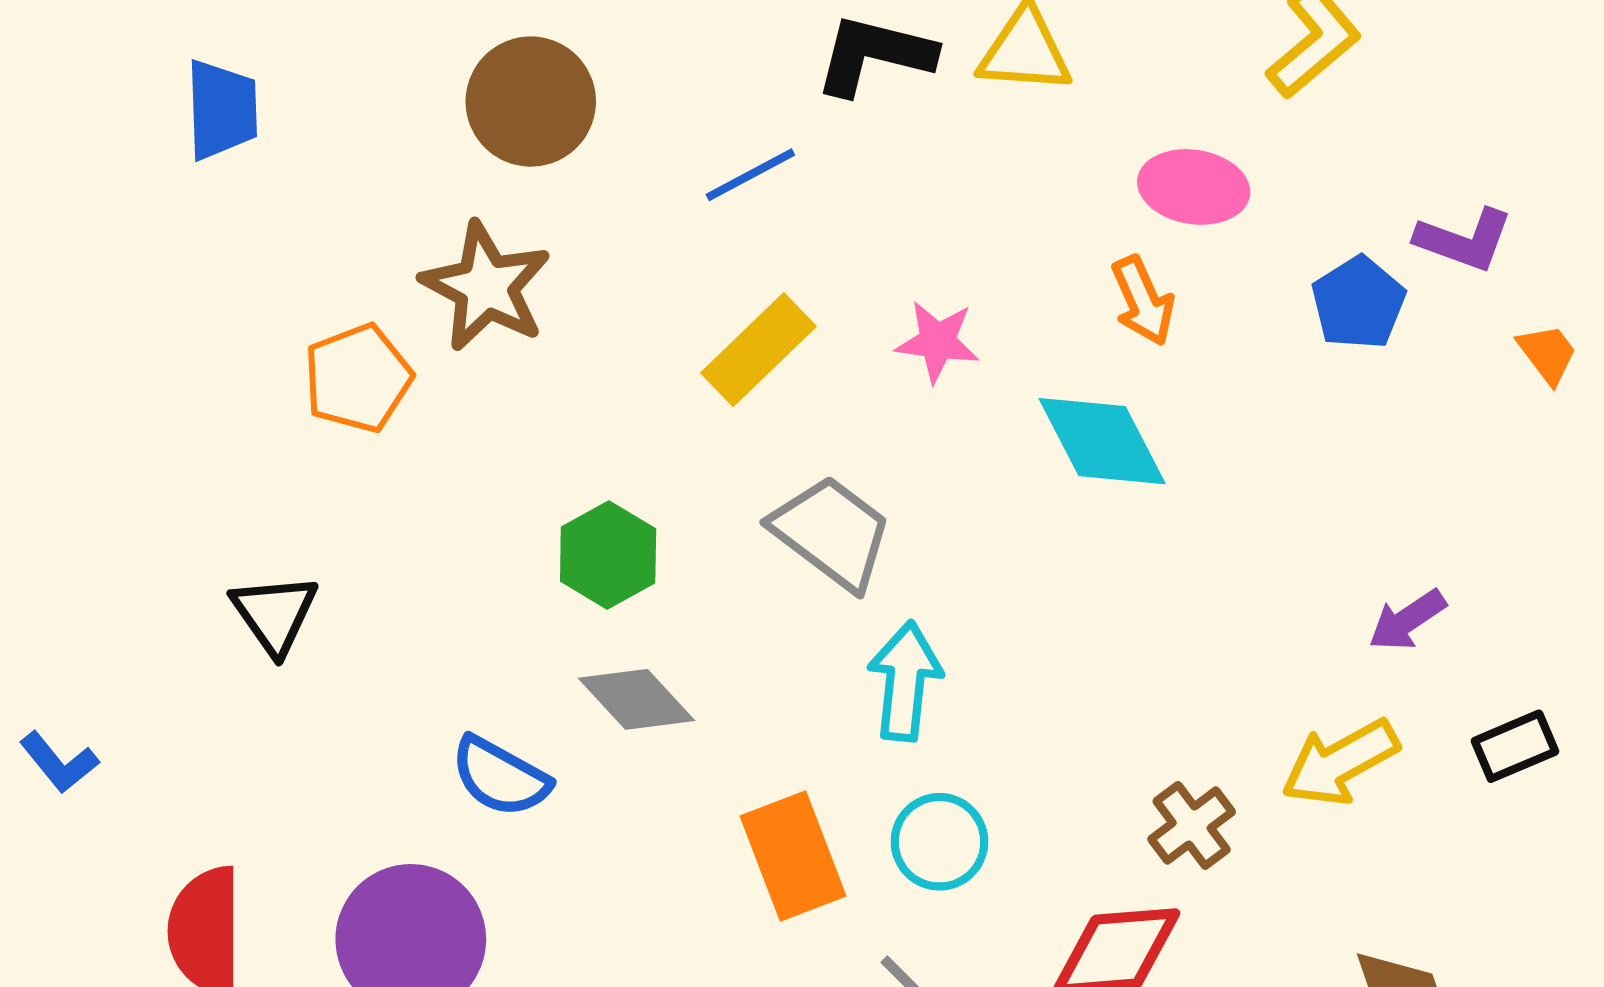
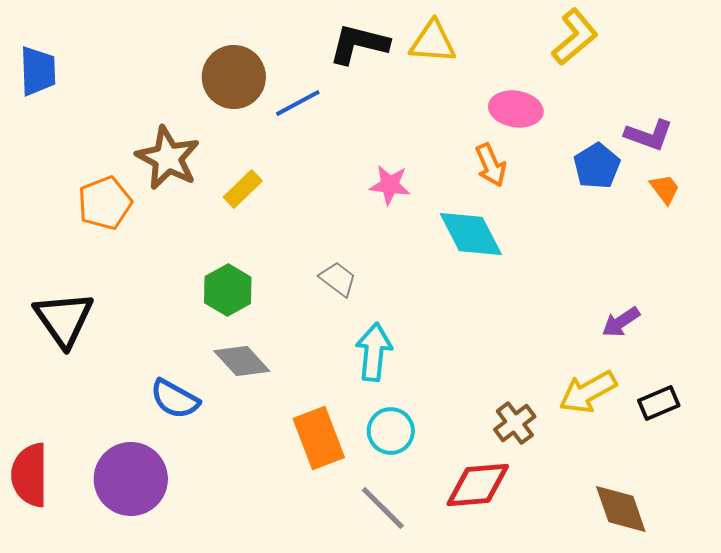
brown circle: (531, 102) -> (234, 77), moved
yellow rectangle: (759, 350) -> (243, 189), moved, size x0.7
orange trapezoid: (1548, 354) -> (665, 189), moved
gray trapezoid: (832, 533) -> (338, 279), size x0.6
black triangle: (275, 614) -> (64, 319), size x1.4
black rectangle: (1515, 746) -> (659, 403), moved

